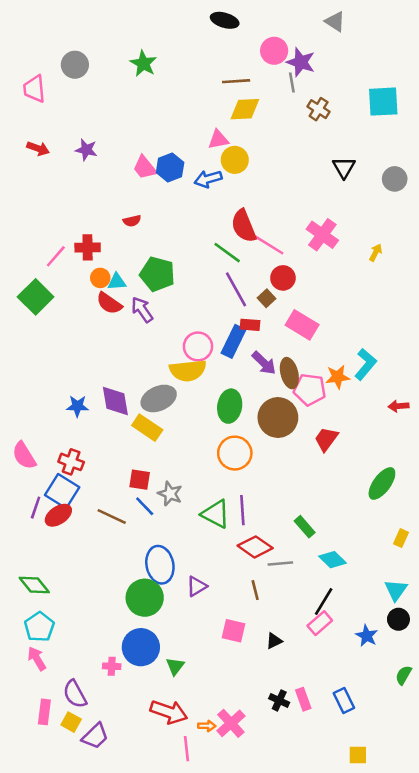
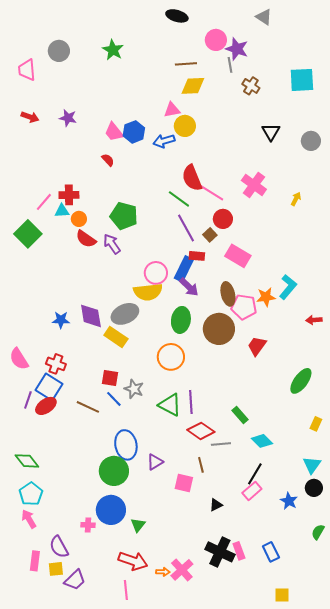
red semicircle: (132, 221) -> (108, 160), moved, turned -120
cyan triangle: (117, 282) -> (62, 211), moved
purple arrow: (264, 363) -> (189, 287), moved
orange circle: (235, 453) -> (171, 357), moved
pink square: (233, 631) -> (184, 483), moved
black cross: (279, 700) -> (220, 552), size x1.8
yellow square: (71, 722) -> (56, 569), turned -35
pink line: (187, 749) -> (126, 590), moved

